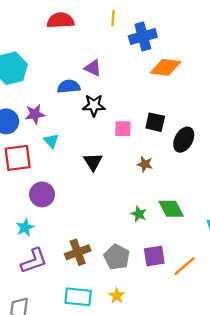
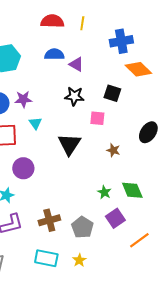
yellow line: (113, 18) -> (82, 23), moved
orange diamond: (166, 67) -> (138, 69), turned 32
blue semicircle: (69, 87) -> (54, 54), moved
black square: (155, 122) -> (112, 93), moved
black triangle: (93, 162) -> (69, 144), size x1.4
purple square: (154, 256) -> (115, 218), moved, turned -30

